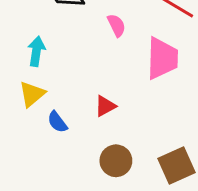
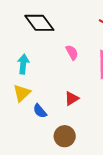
pink semicircle: (117, 25) -> (72, 52), moved
brown circle: (116, 161) -> (65, 136), moved

